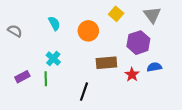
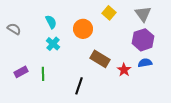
purple hexagon: (138, 43) -> (143, 40), moved
cyan cross: (53, 59) -> (53, 44), moved
brown rectangle: (106, 63) -> (100, 59), turned 36

